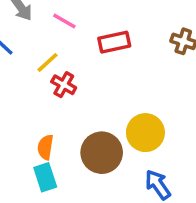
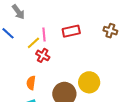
pink line: (64, 21) -> (44, 34), moved, turned 56
orange semicircle: (45, 147) -> (31, 83), moved

